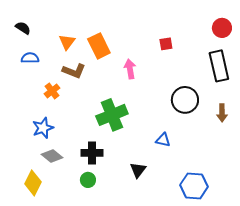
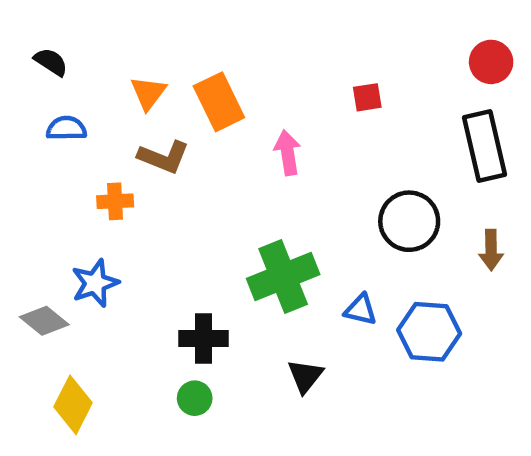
orange cross: (52, 91) -> (115, 201), turned 35
green cross: (112, 115) -> (283, 277), moved
gray diamond: (52, 156) -> (44, 321), moved
blue hexagon: (194, 186) -> (429, 332), moved

